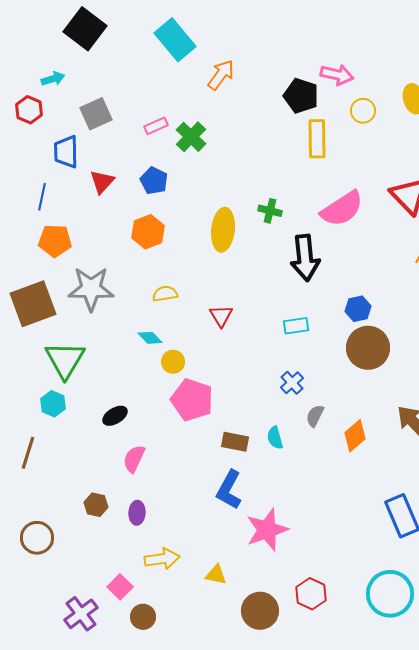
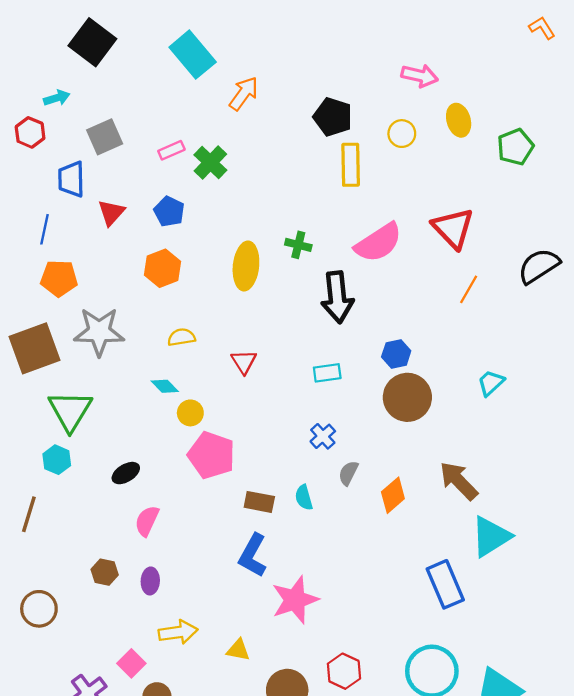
pink arrow: (337, 75) -> (420, 76), moved

